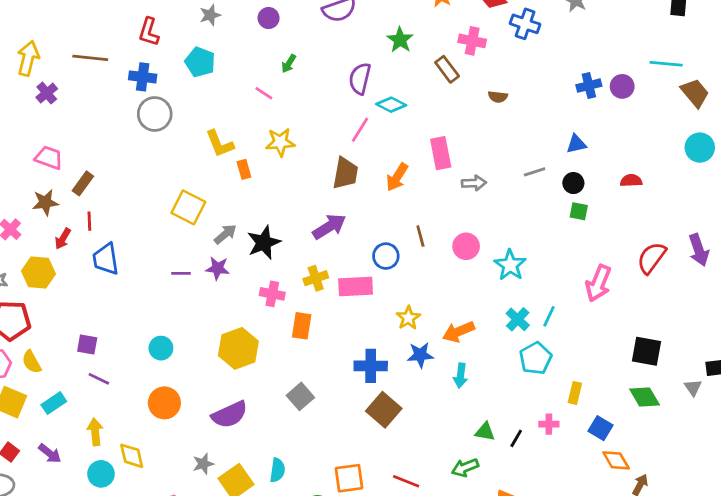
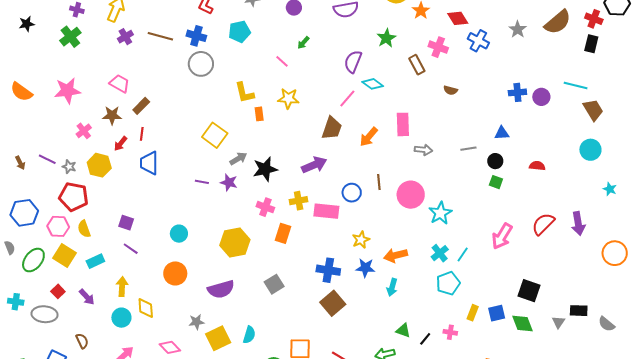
brown line: (90, 58) -> (160, 36), moved
cyan pentagon: (200, 62) -> (239, 32), turned 30
pink circle: (466, 246) -> (411, 195), size x1.4
blue square: (600, 428) -> (497, 313), moved, turned 36

